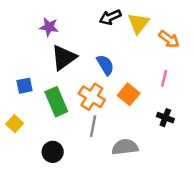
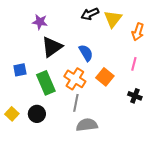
orange arrow: (169, 39) -> (138, 32), turned 72
yellow square: (15, 124) -> (12, 114), moved
gray semicircle: (125, 147) -> (87, 125), moved
black circle: (53, 152) -> (37, 114), moved

